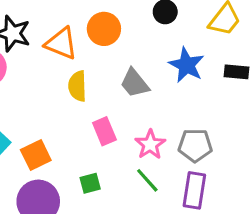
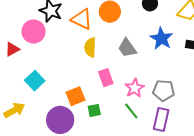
orange square: (36, 155) -> (75, 96), moved

